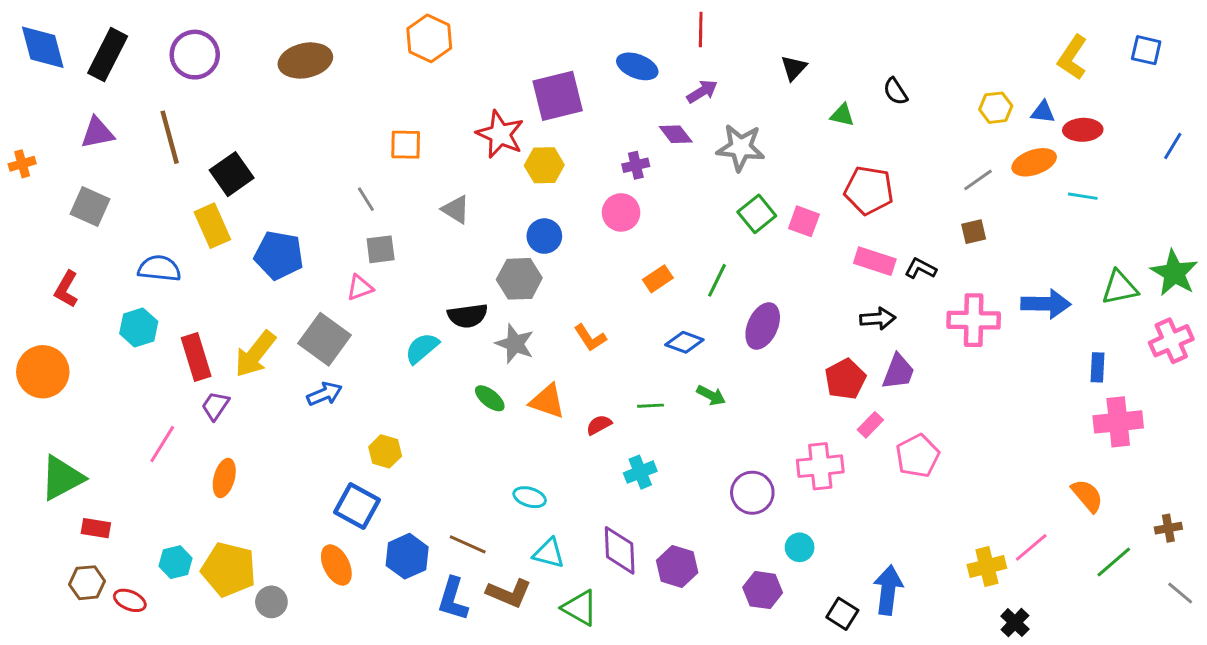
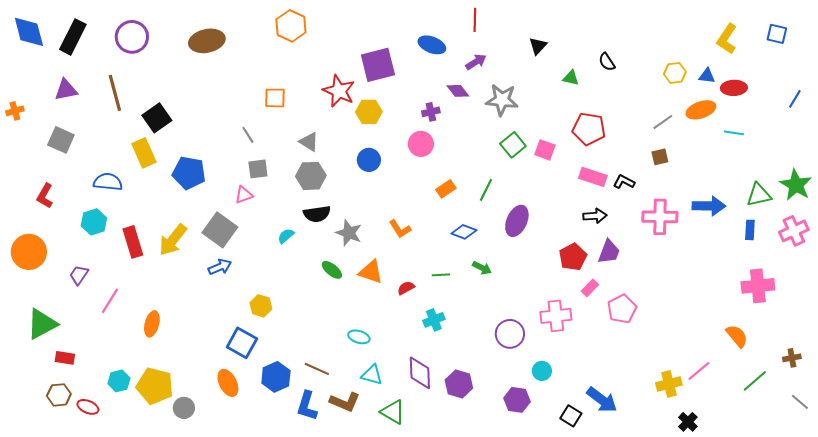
gray hexagon: (519, 279) -> (311, 176), moved
cyan semicircle: (422, 348) -> (286, 236), size x0.7
blue rectangle: (1098, 367) -> (750, 230), moved
purple trapezoid: (215, 406) -> (79, 275), moved
blue arrow: (888, 590) -> (602, 400), turned 120

